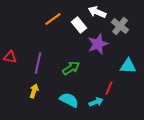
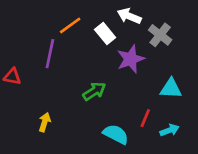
purple line: (38, 63) -> (50, 54), moved
cyan semicircle: (69, 100) -> (116, 134), moved
cyan arrow: (96, 102) -> (169, 130), moved

